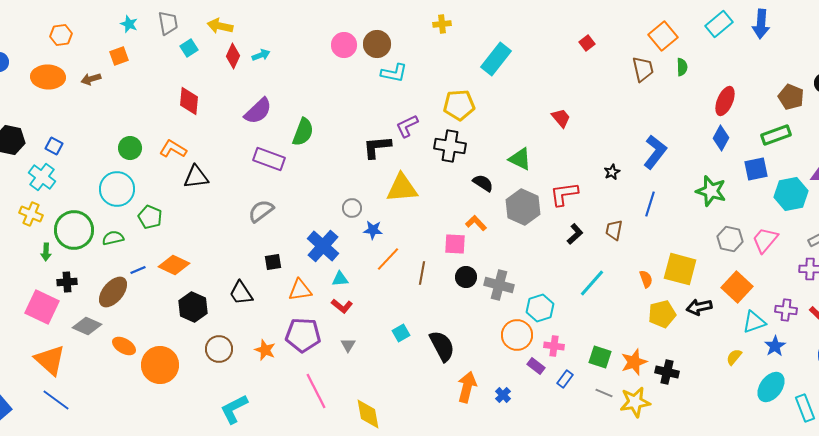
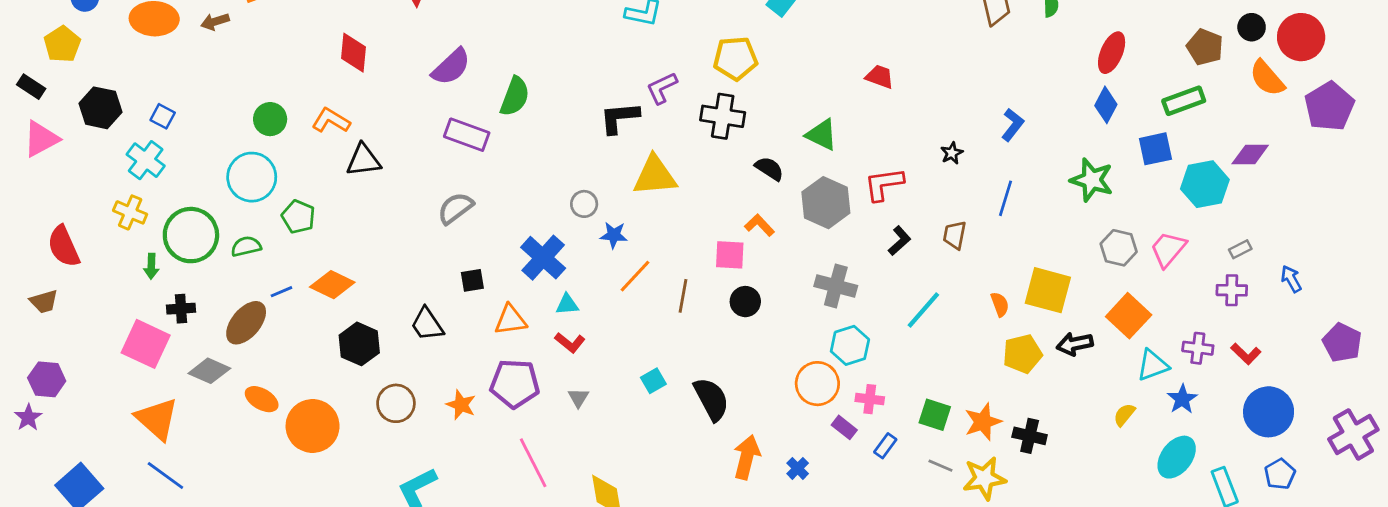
red trapezoid: (561, 118) -> (880, 77), turned -30
blue L-shape: (655, 152) -> (1013, 125), size x0.7
gray cross: (499, 285) -> (836, 286), moved

